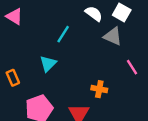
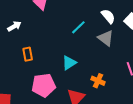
gray triangle: (113, 36) -> (106, 38), moved
cyan triangle: (48, 64) -> (69, 63), moved

